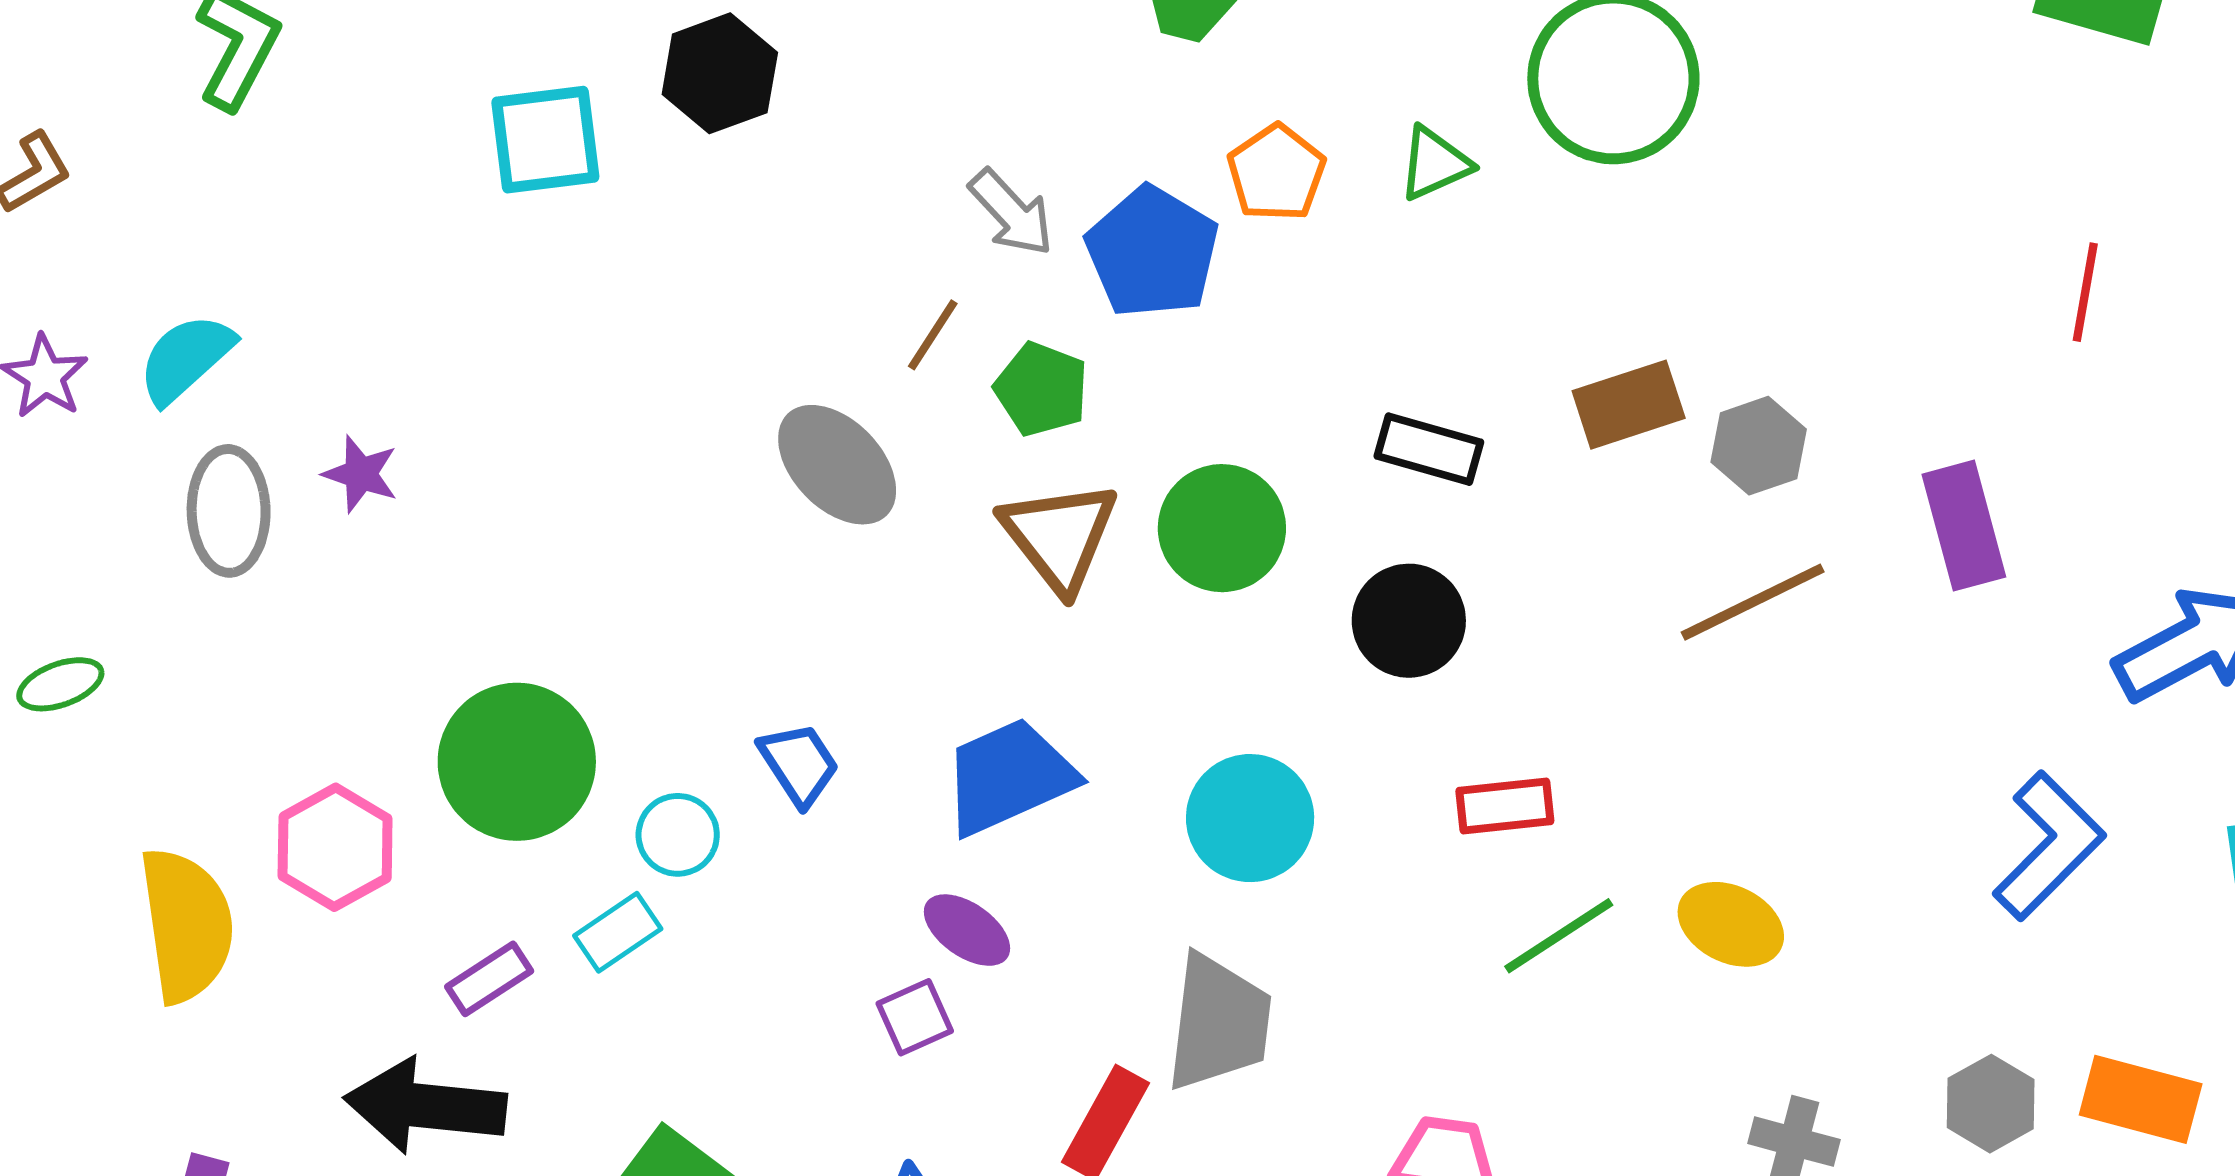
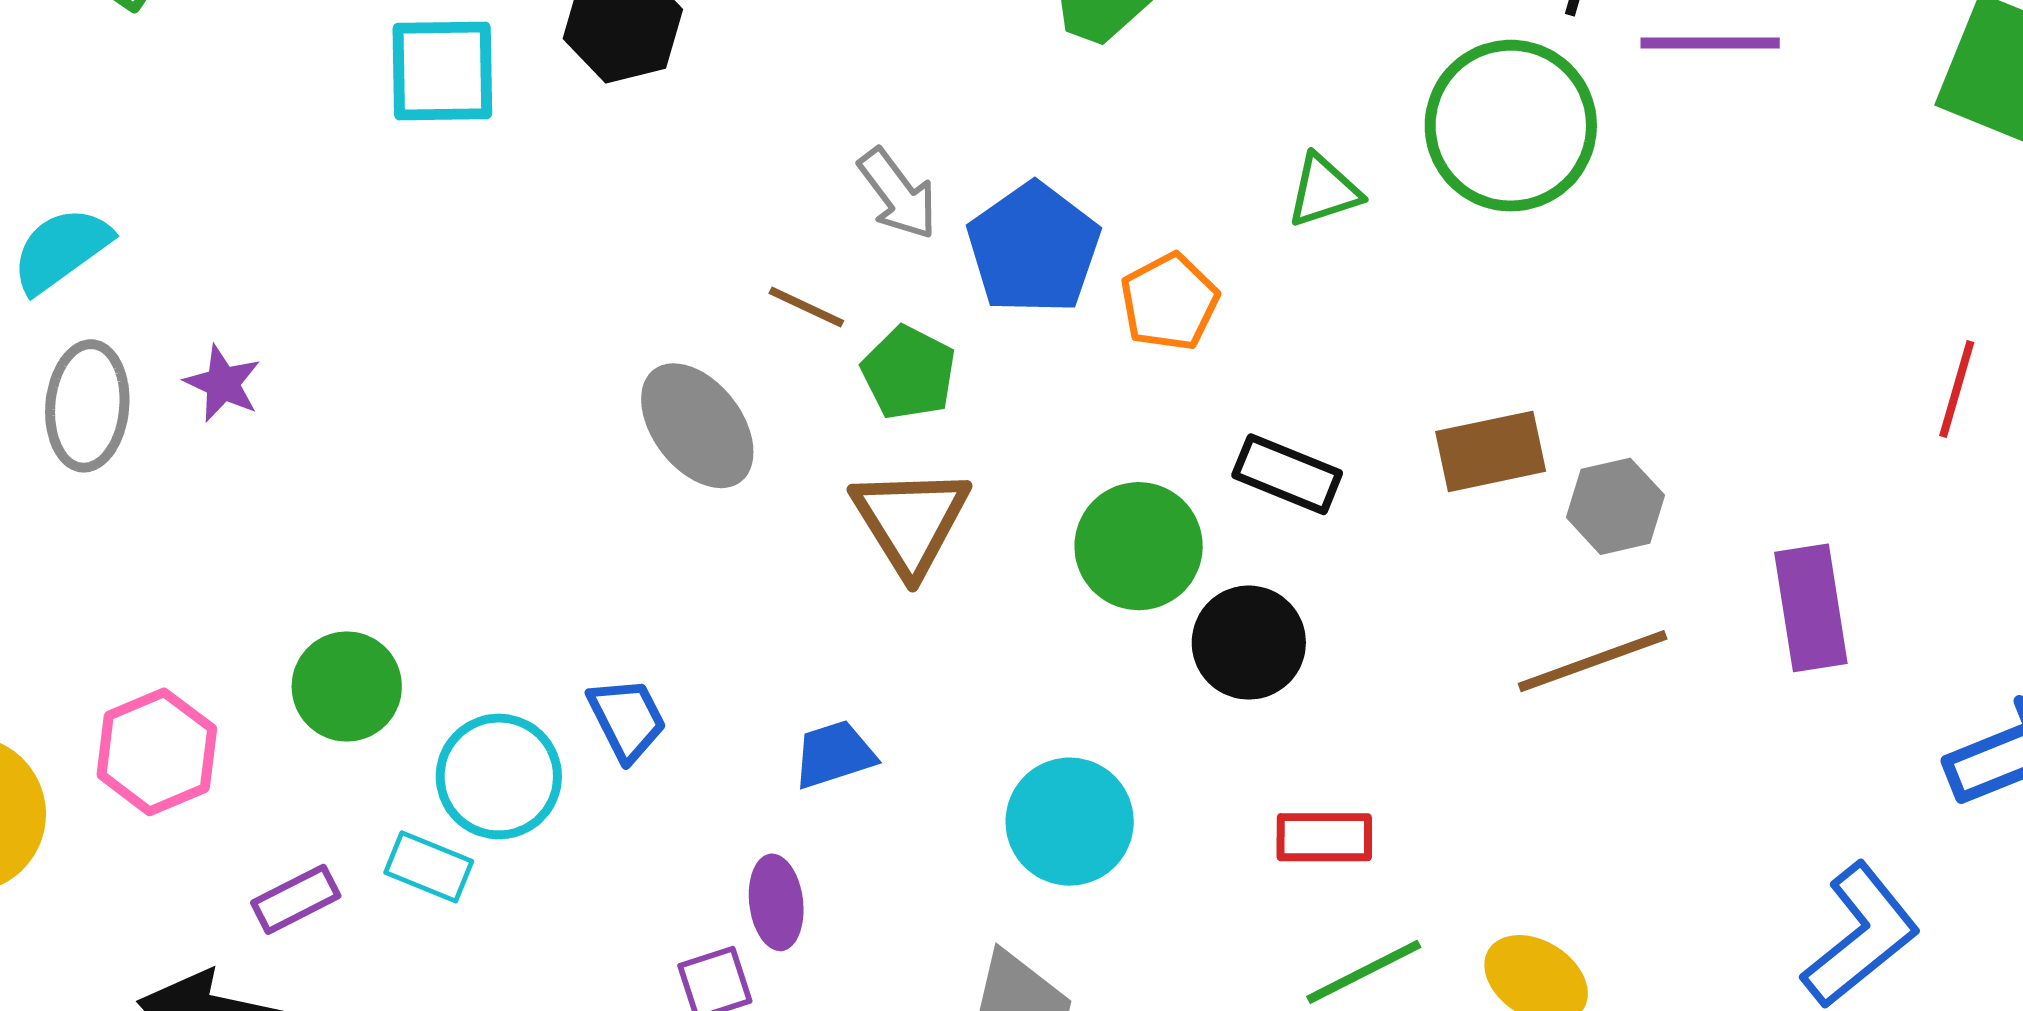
orange pentagon: (1276, 173) -> (1169, 302), moved
brown line: (933, 335) -> (806, 307), turned 76
green circle: (1222, 528) -> (1139, 546), moved
green circle: (517, 762) -> (347, 686), size x0.7
blue trapezoid: (1009, 777) -> (834, 754), size x0.6
cyan circle: (678, 835) -> (499, 776), size x1.5
purple ellipse: (967, 930) -> (776, 902), turned 42
cyan rectangle: (618, 932) -> (429, 867), turned 50

